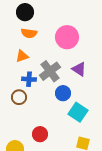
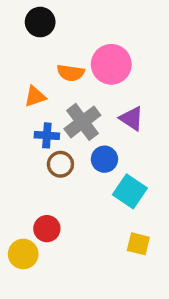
orange semicircle: (29, 33) -> (71, 73), moved
brown circle: (19, 97) -> (60, 164), moved
red circle: (40, 134) -> (47, 229), moved

